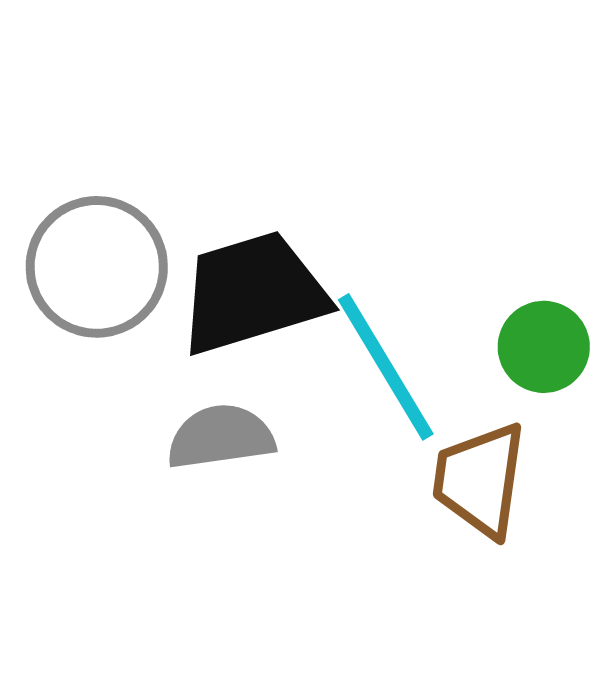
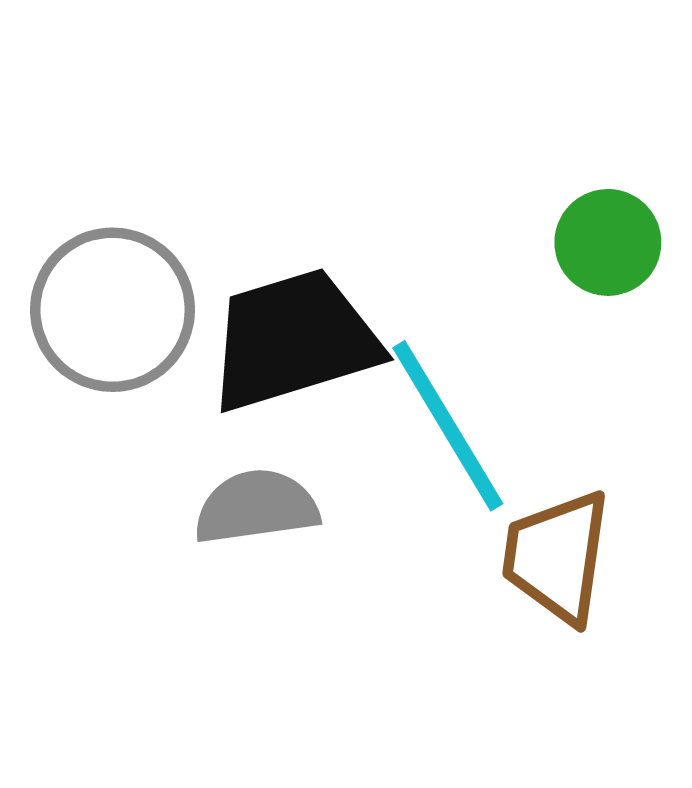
green circle: (544, 347) -> (608, 242), moved

